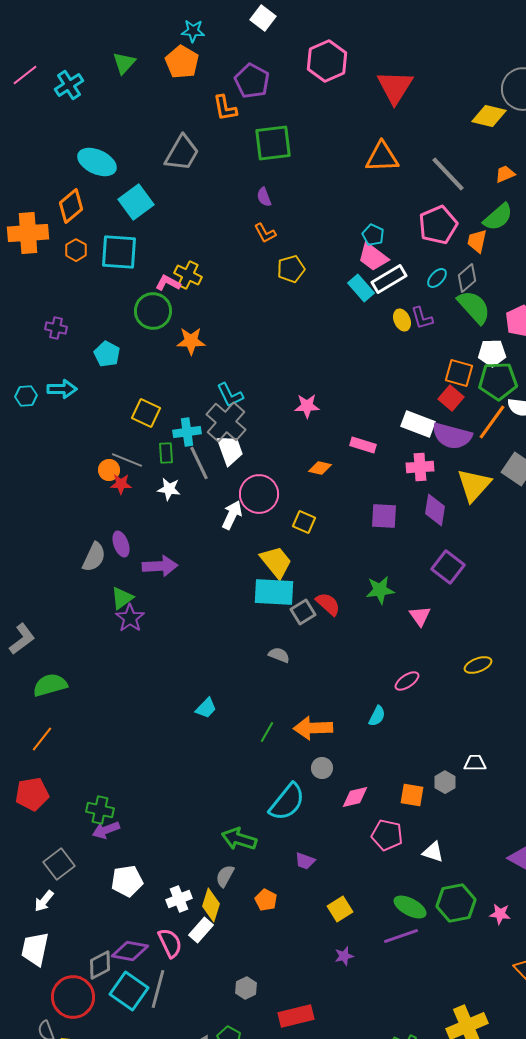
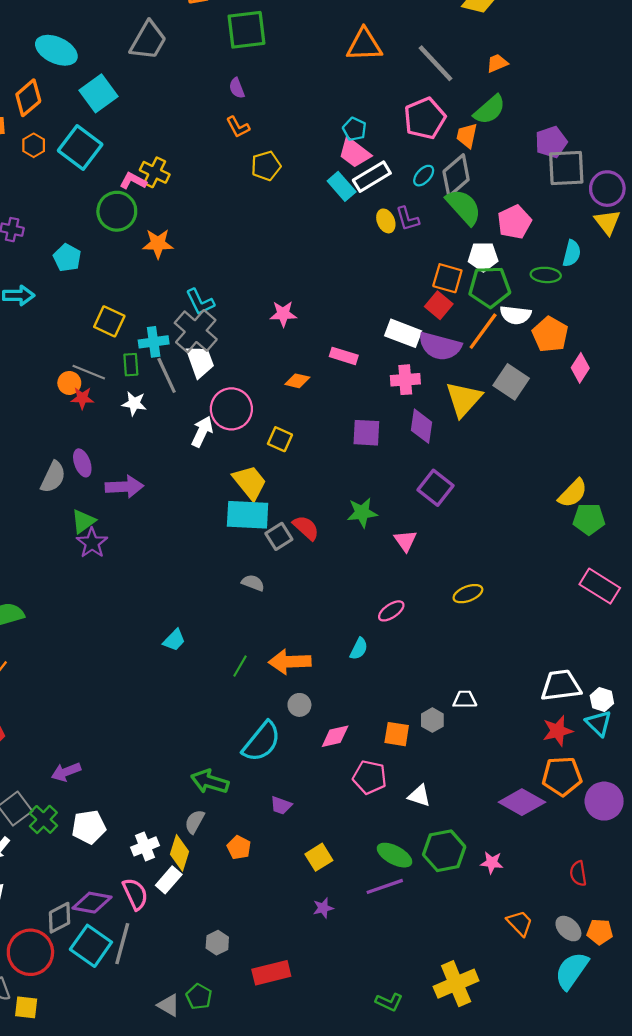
cyan square: (119, 252) -> (80, 147), turned 33
gray diamond: (467, 278) -> (456, 176), size x1.4
green cross: (100, 810) -> (43, 819), moved, turned 32

